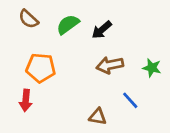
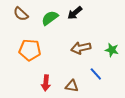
black arrow: (102, 30) -> (75, 13), moved
red arrow: (26, 100) -> (46, 83), moved

